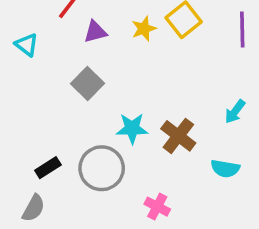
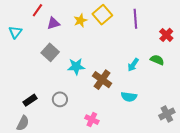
cyan triangle: (27, 45) -> (15, 32), turned 32
cyan star: (132, 128) -> (76, 66), moved
gray circle: (102, 168) -> (60, 99), size x0.6

